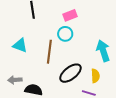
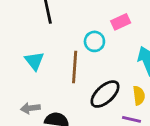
pink rectangle: (70, 15) -> (121, 22), moved
cyan triangle: (20, 45) -> (34, 61), turned 35

